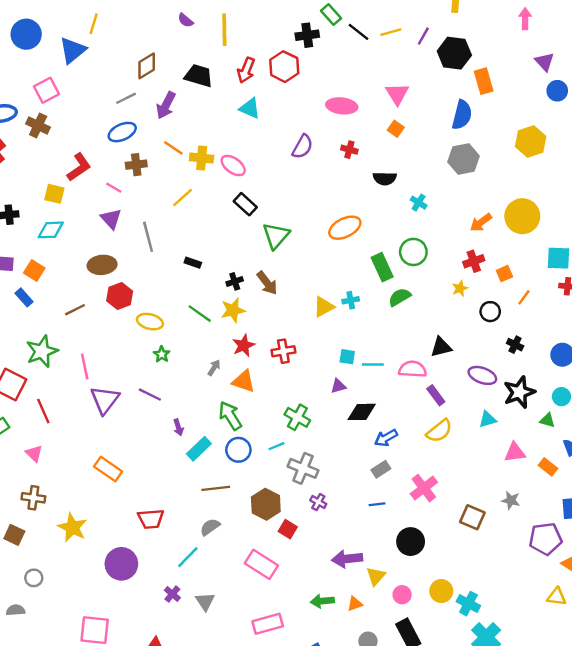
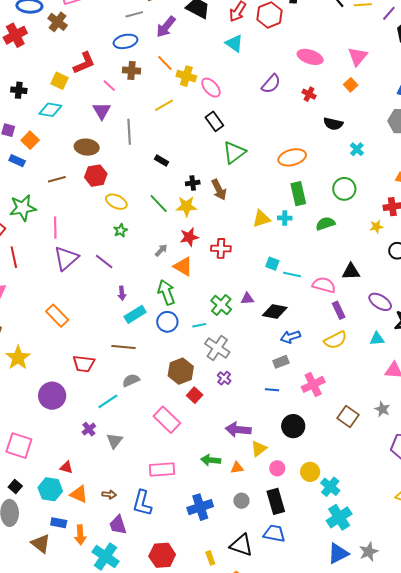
green rectangle: (382, 267) -> (298, 194), moved
blue rectangle: (24, 297) -> (17, 161), turned -35
purple triangle: (338, 386) -> (247, 299), moved
brown line: (216, 488) -> (123, 347), moved

